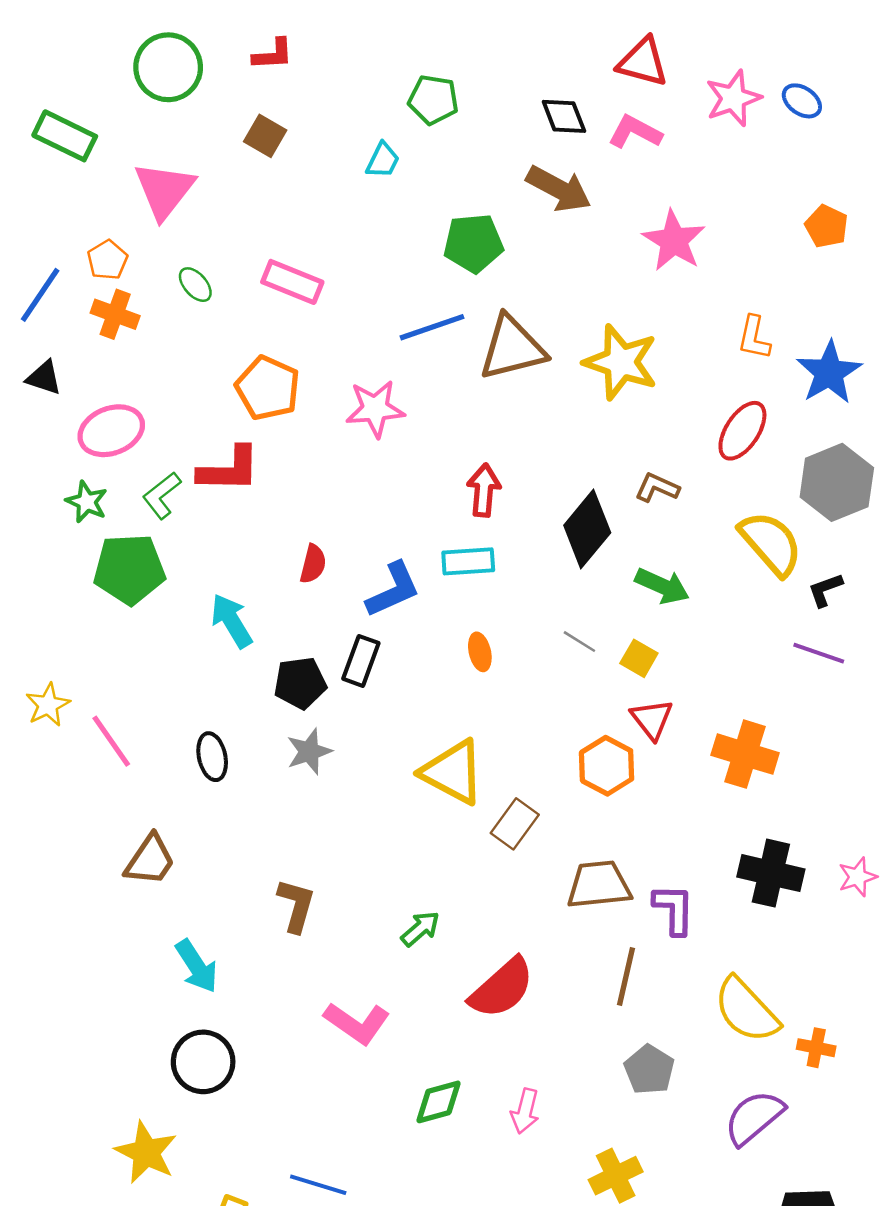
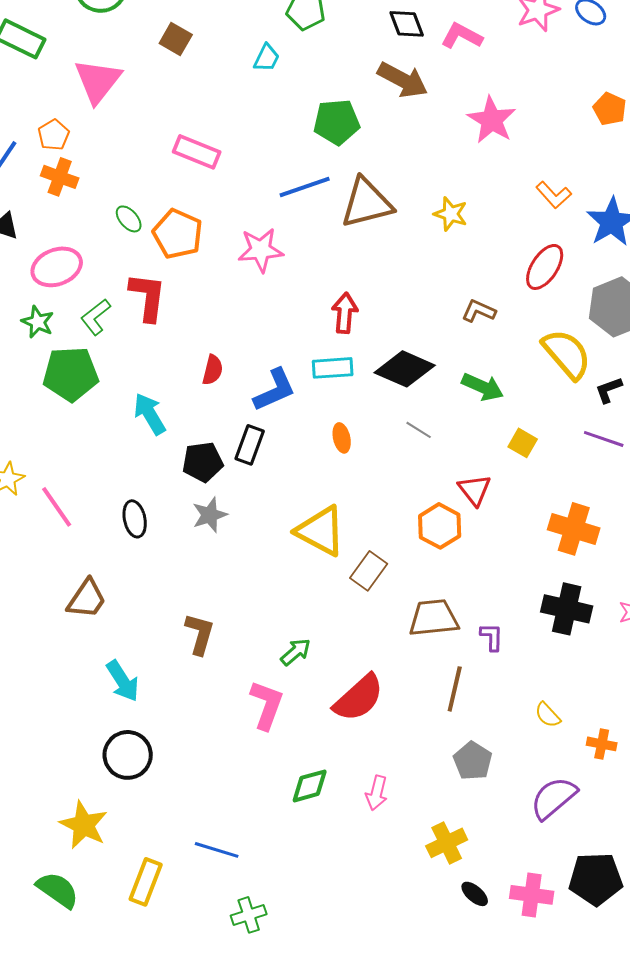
green ellipse: (195, 285) -> (129, 219), moved
orange L-shape: (754, 338) -> (554, 195), turned -54
yellow star: (621, 362) -> (451, 214), size x0.6
red L-shape: (229, 470) -> (148, 297), turned -84
black diamond: (587, 529) -> (405, 369), moved, turned 74
yellow square: (639, 658) -> (523, 443), moved
orange cross: (745, 754) -> (574, 529), moved
purple L-shape: (674, 909) -> (492, 637), size x0.7
yellow semicircle: (746, 1010) -> (548, 715), size x0.5
pink L-shape: (357, 1023) -> (267, 705), moved, turned -105

